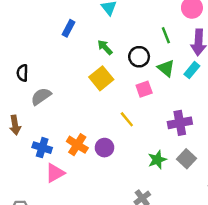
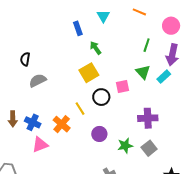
blue rectangle: (68, 28) -> (78, 28), moved, turned -56
green line: (166, 35) -> (147, 45), turned 32
black circle: (139, 57) -> (101, 97), moved
yellow line: (127, 119) -> (80, 109), moved
brown arrow: (15, 125) -> (13, 119), moved
purple circle: (104, 148) -> (99, 134), moved

